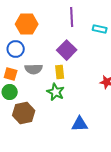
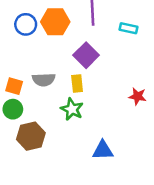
orange hexagon: (27, 24) -> (55, 22), moved
blue circle: (16, 49) -> (26, 24), moved

